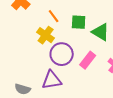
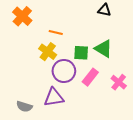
orange line: (54, 16) -> (56, 32), turned -40
green square: (79, 22) -> (81, 53), moved

